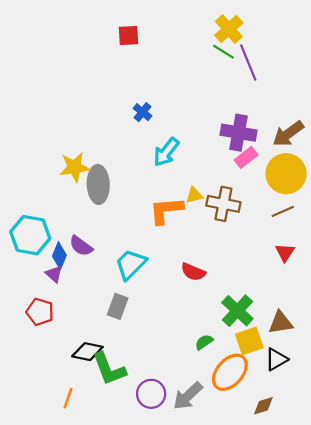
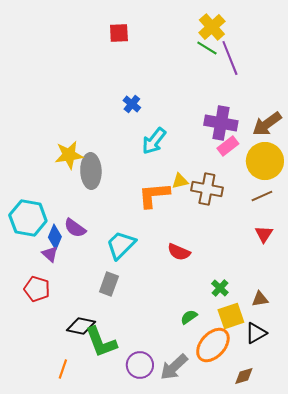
green cross: (237, 311) -> (220, 288), size x0.6
brown triangle: (281, 323) -> (260, 299), size x0.7

